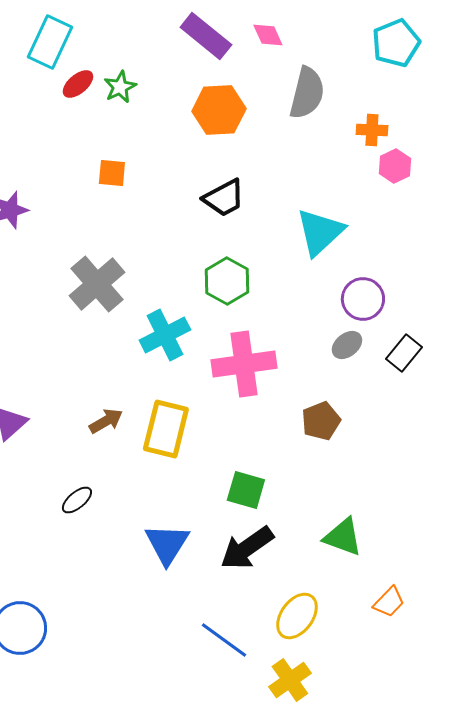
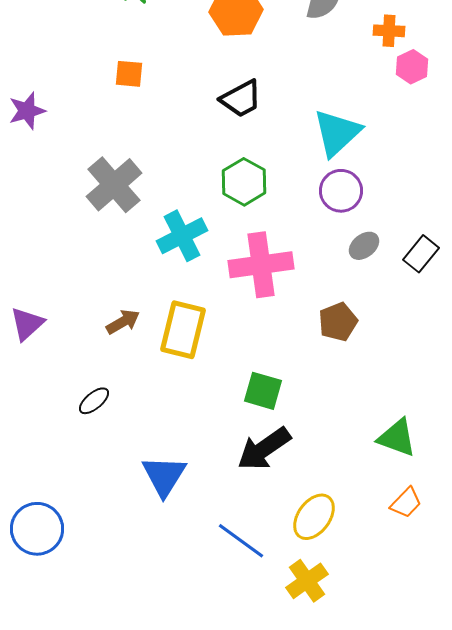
purple circle: (363, 299) -> (341, 191), moved
green triangle: (343, 537) -> (397, 438), moved
blue triangle: (167, 544) -> (164, 476), moved

